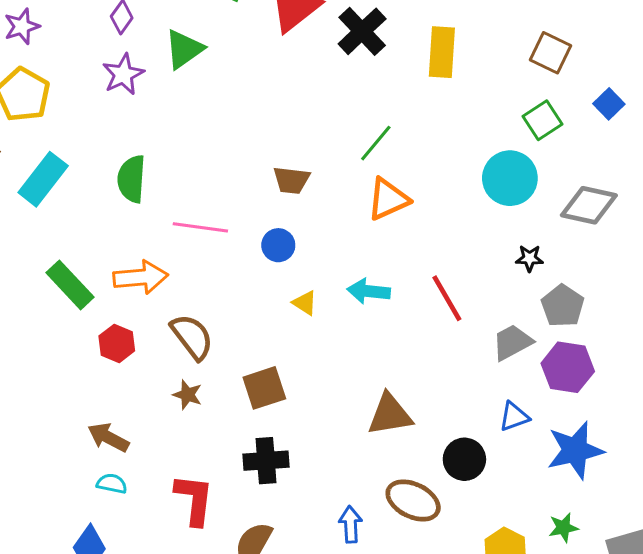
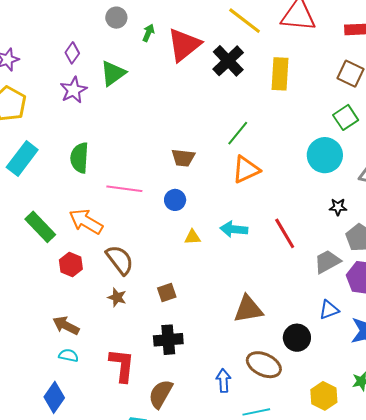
orange arrow: (141, 277) -> (86, 221), turned -144
yellow triangle: (305, 303) -> (193, 237), turned -36
brown square: (264, 388) -> (167, 293), size x0.7

